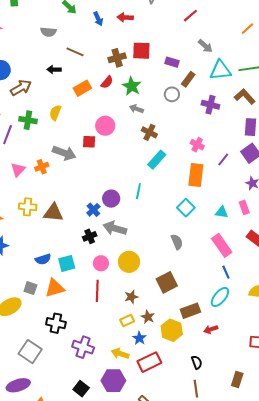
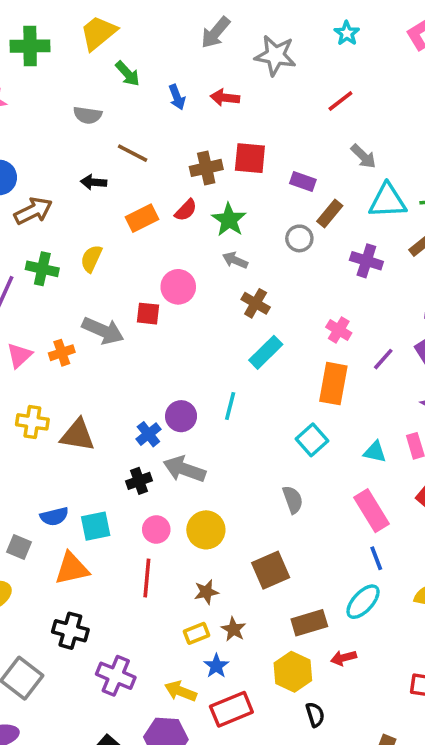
gray square: (30, 288) -> (19, 547), moved
yellow hexagon: (172, 330) -> (293, 672), moved

